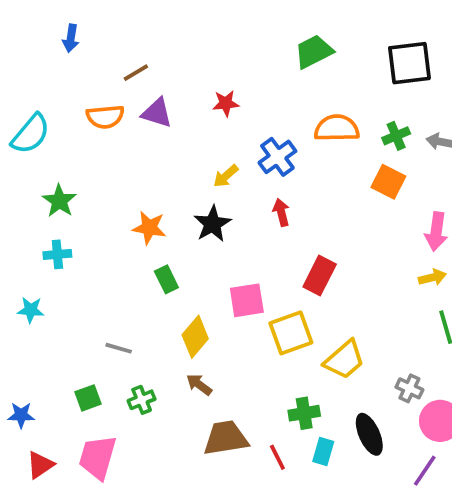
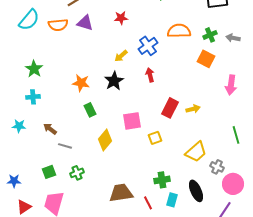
cyan semicircle: (31, 134) -> (29, 20), moved
yellow arrow: (432, 277) -> (193, 109), moved
yellow square: (291, 333) -> (155, 138), size x0.6
yellow trapezoid: (344, 360) -> (196, 152), moved
brown arrow: (199, 385) -> (50, 129), moved

